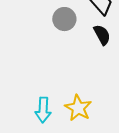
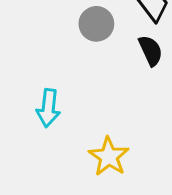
cyan arrow: (43, 110) -> (48, 108), moved

